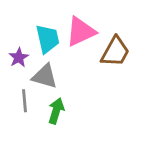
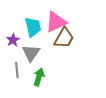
brown trapezoid: (115, 52) -> (64, 38), moved
gray triangle: (45, 76) -> (31, 53), turned 48

